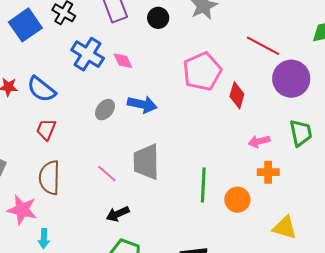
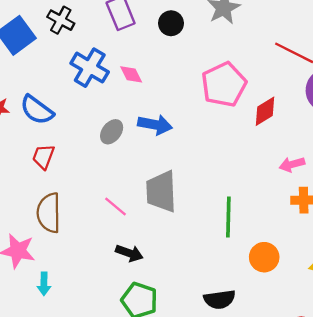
red diamond: (237, 95) -> (265, 111), turned 44
orange circle: (237, 200) -> (264, 257), moved
black arrow: (118, 214) -> (129, 253), turned -135

